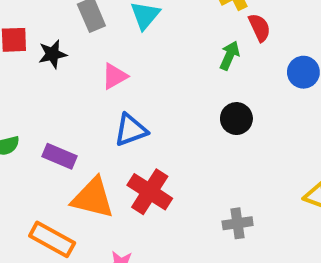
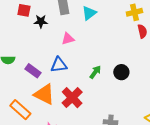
green arrow: (230, 55) -> (95, 72), moved
blue triangle: (131, 130) -> (59, 65), moved

